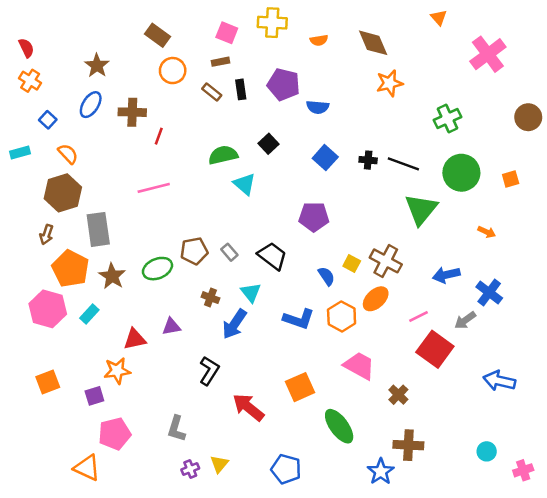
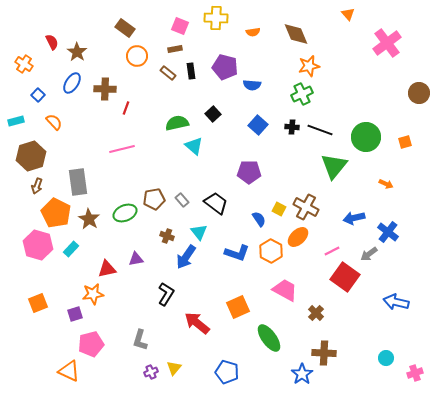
red semicircle: (26, 48) -> (52, 42), moved
green cross: (448, 118) -> (302, 94), moved
brown hexagon: (63, 193) -> (31, 156), moved

